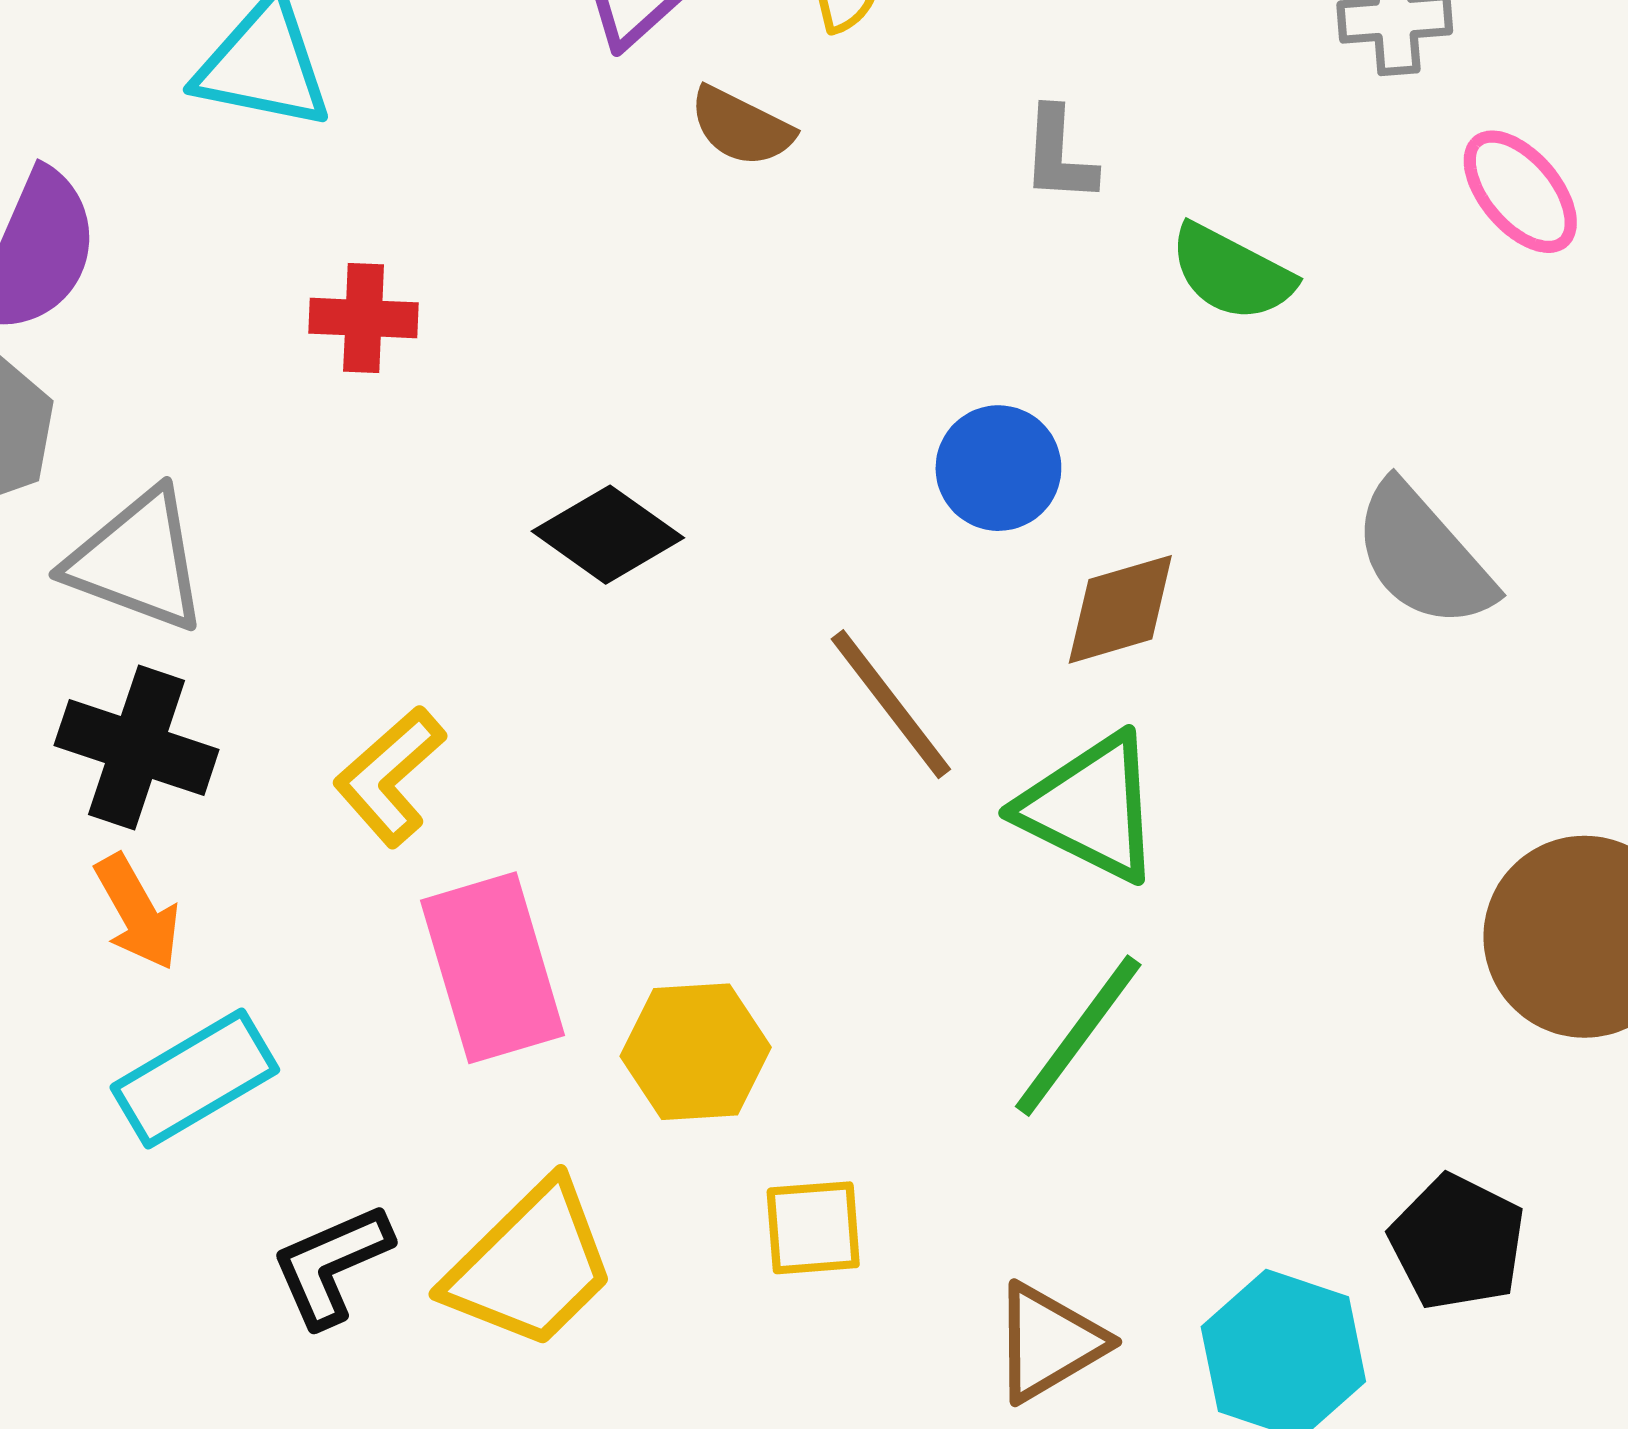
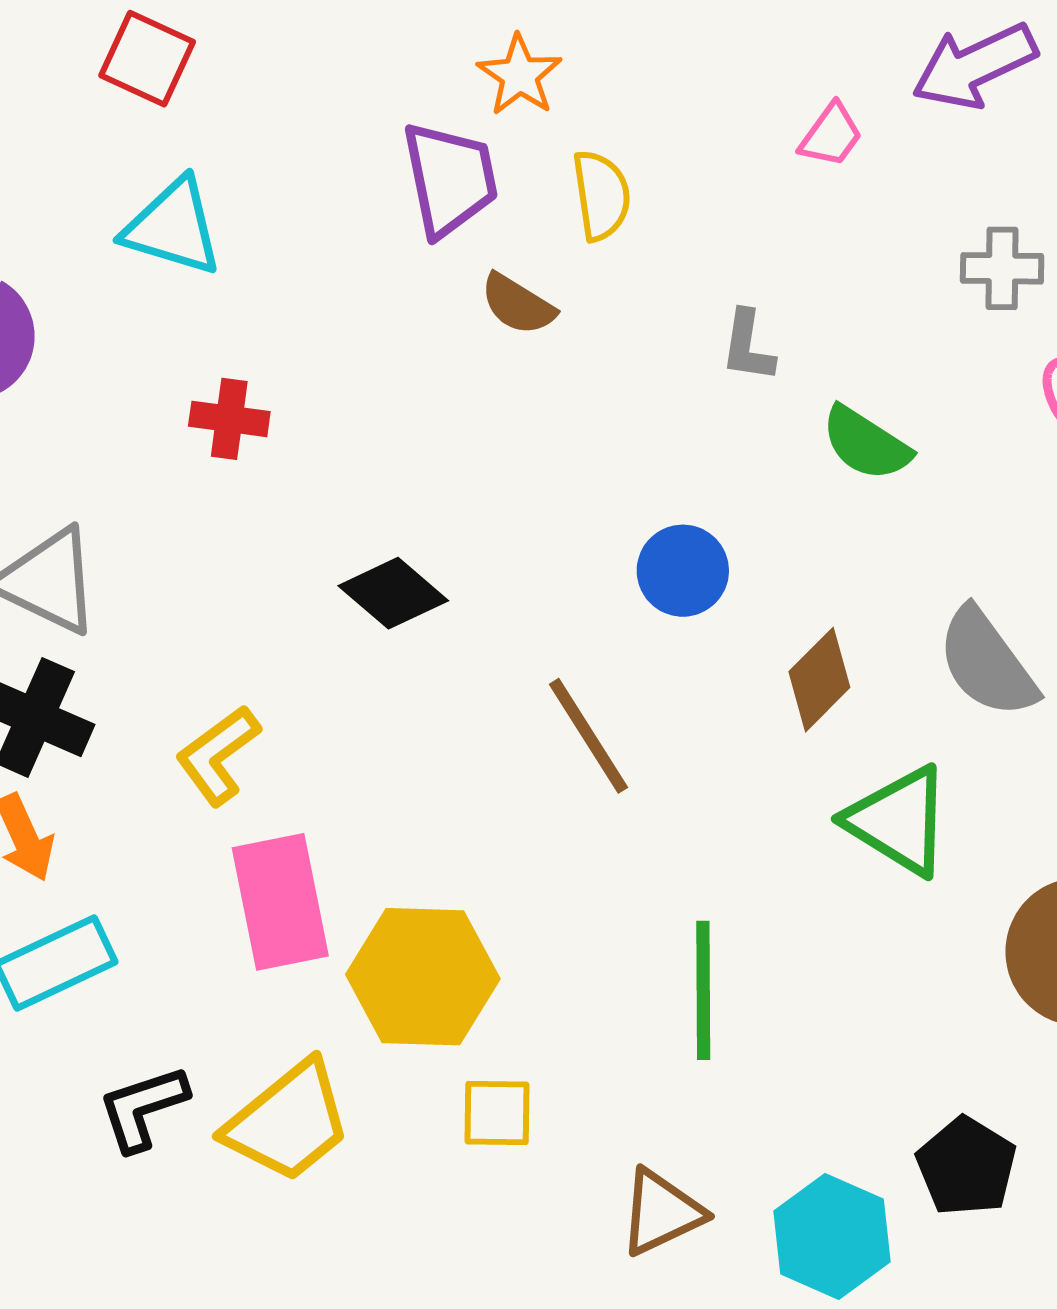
brown diamond: (1120, 609) -> (819, 680), moved, turned -34
green triangle: (1091, 808) -> (899, 821), moved
green line: (1078, 1036) -> (703, 990), turned -42
yellow hexagon: (696, 1052) -> (423, 977), size x1.4

